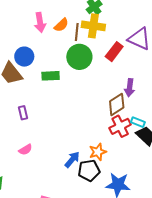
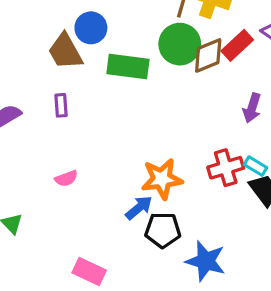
green rectangle: (51, 76) -> (128, 66), size x1.4
brown diamond: (117, 104) -> (208, 55), moved
purple rectangle: (23, 113) -> (61, 105), moved
orange star: (98, 152) -> (162, 179), moved, size x1.4

